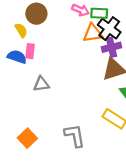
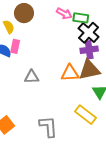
orange triangle: (93, 33) -> (70, 73), moved
gray triangle: (41, 84) -> (32, 77), moved

